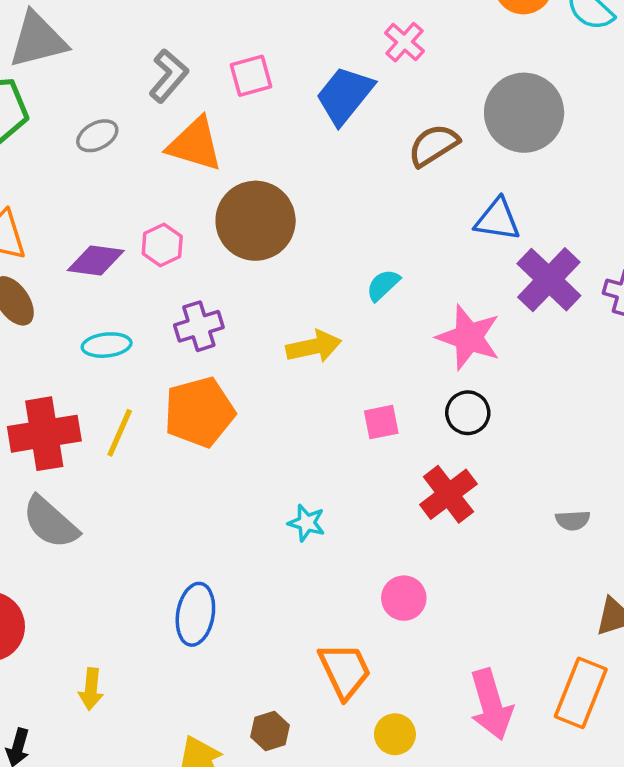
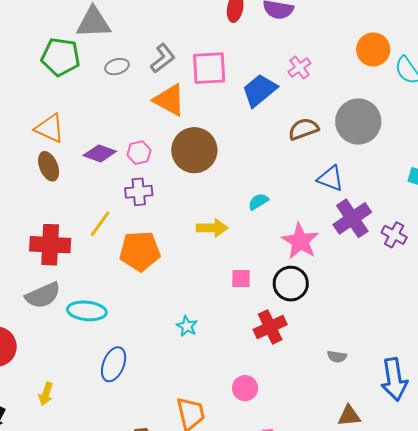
pink square: (251, 76) -> (209, 68), size x1.5
gray ellipse: (97, 136) -> (117, 67), moved
purple cross: (199, 326) -> (139, 192), moved
cyan ellipse: (107, 345) -> (87, 311), moved, size x1.4
black circle: (468, 413) -> (291, 284), size x1.4
yellow line: (120, 433) -> (100, 224), moved
gray semicircle: (50, 522) -> (43, 295), turned -78
pink circle: (404, 598) -> (245, 388), moved

